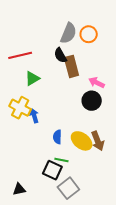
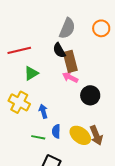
orange circle: (89, 34) -> (101, 28), moved
pink arrow: (97, 83) -> (70, 77), moved
blue arrow: (34, 116) -> (43, 111), moved
green line: (61, 160) -> (38, 137), moved

